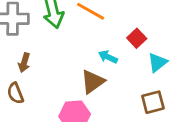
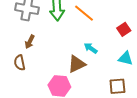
red square: (137, 38) -> (124, 29), moved
cyan triangle: (157, 63) -> (126, 58), turned 42

